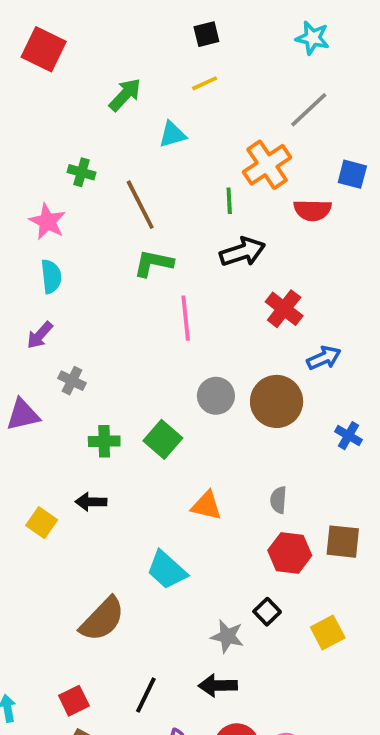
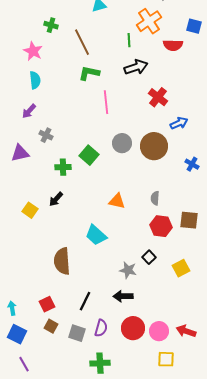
green square: (163, 439) -> (89, 155), moved
black arrow: (91, 502) -> (56, 199), turned -49
brown semicircle: (102, 619) -> (62, 261), turned 132

